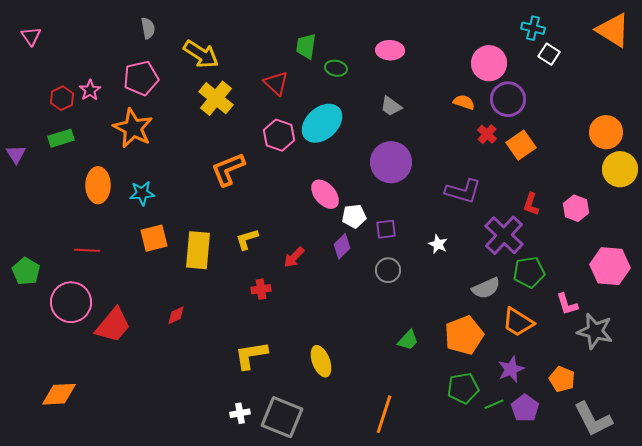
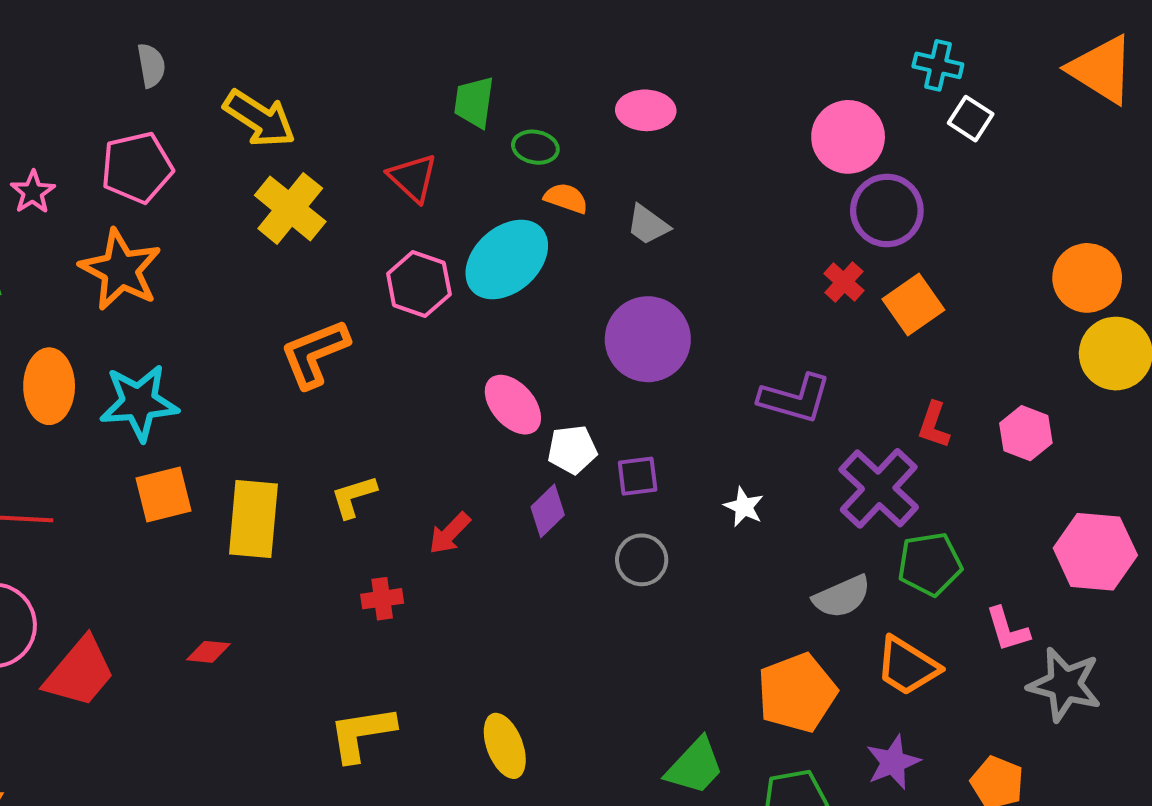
orange semicircle: (464, 102) -> (566, 198), moved
cyan star: (142, 193) -> (139, 403), size x1.5
red diamond: (176, 315) -> (208, 652), turned 30
green trapezoid: (408, 340) -> (695, 766), moved, size x1.4

